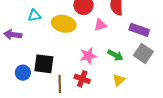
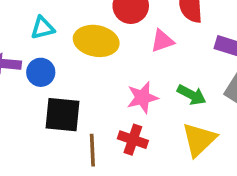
blue circle: (23, 73) -> (41, 72), moved
yellow triangle: (119, 80) -> (199, 140), size x1.5

